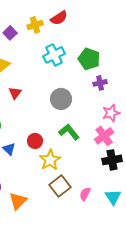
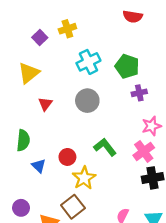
red semicircle: (59, 18) -> (133, 17), moved, turned 42
gray circle: (61, 99) -> (87, 101), moved
brown square: (60, 186) -> (73, 207), moved

